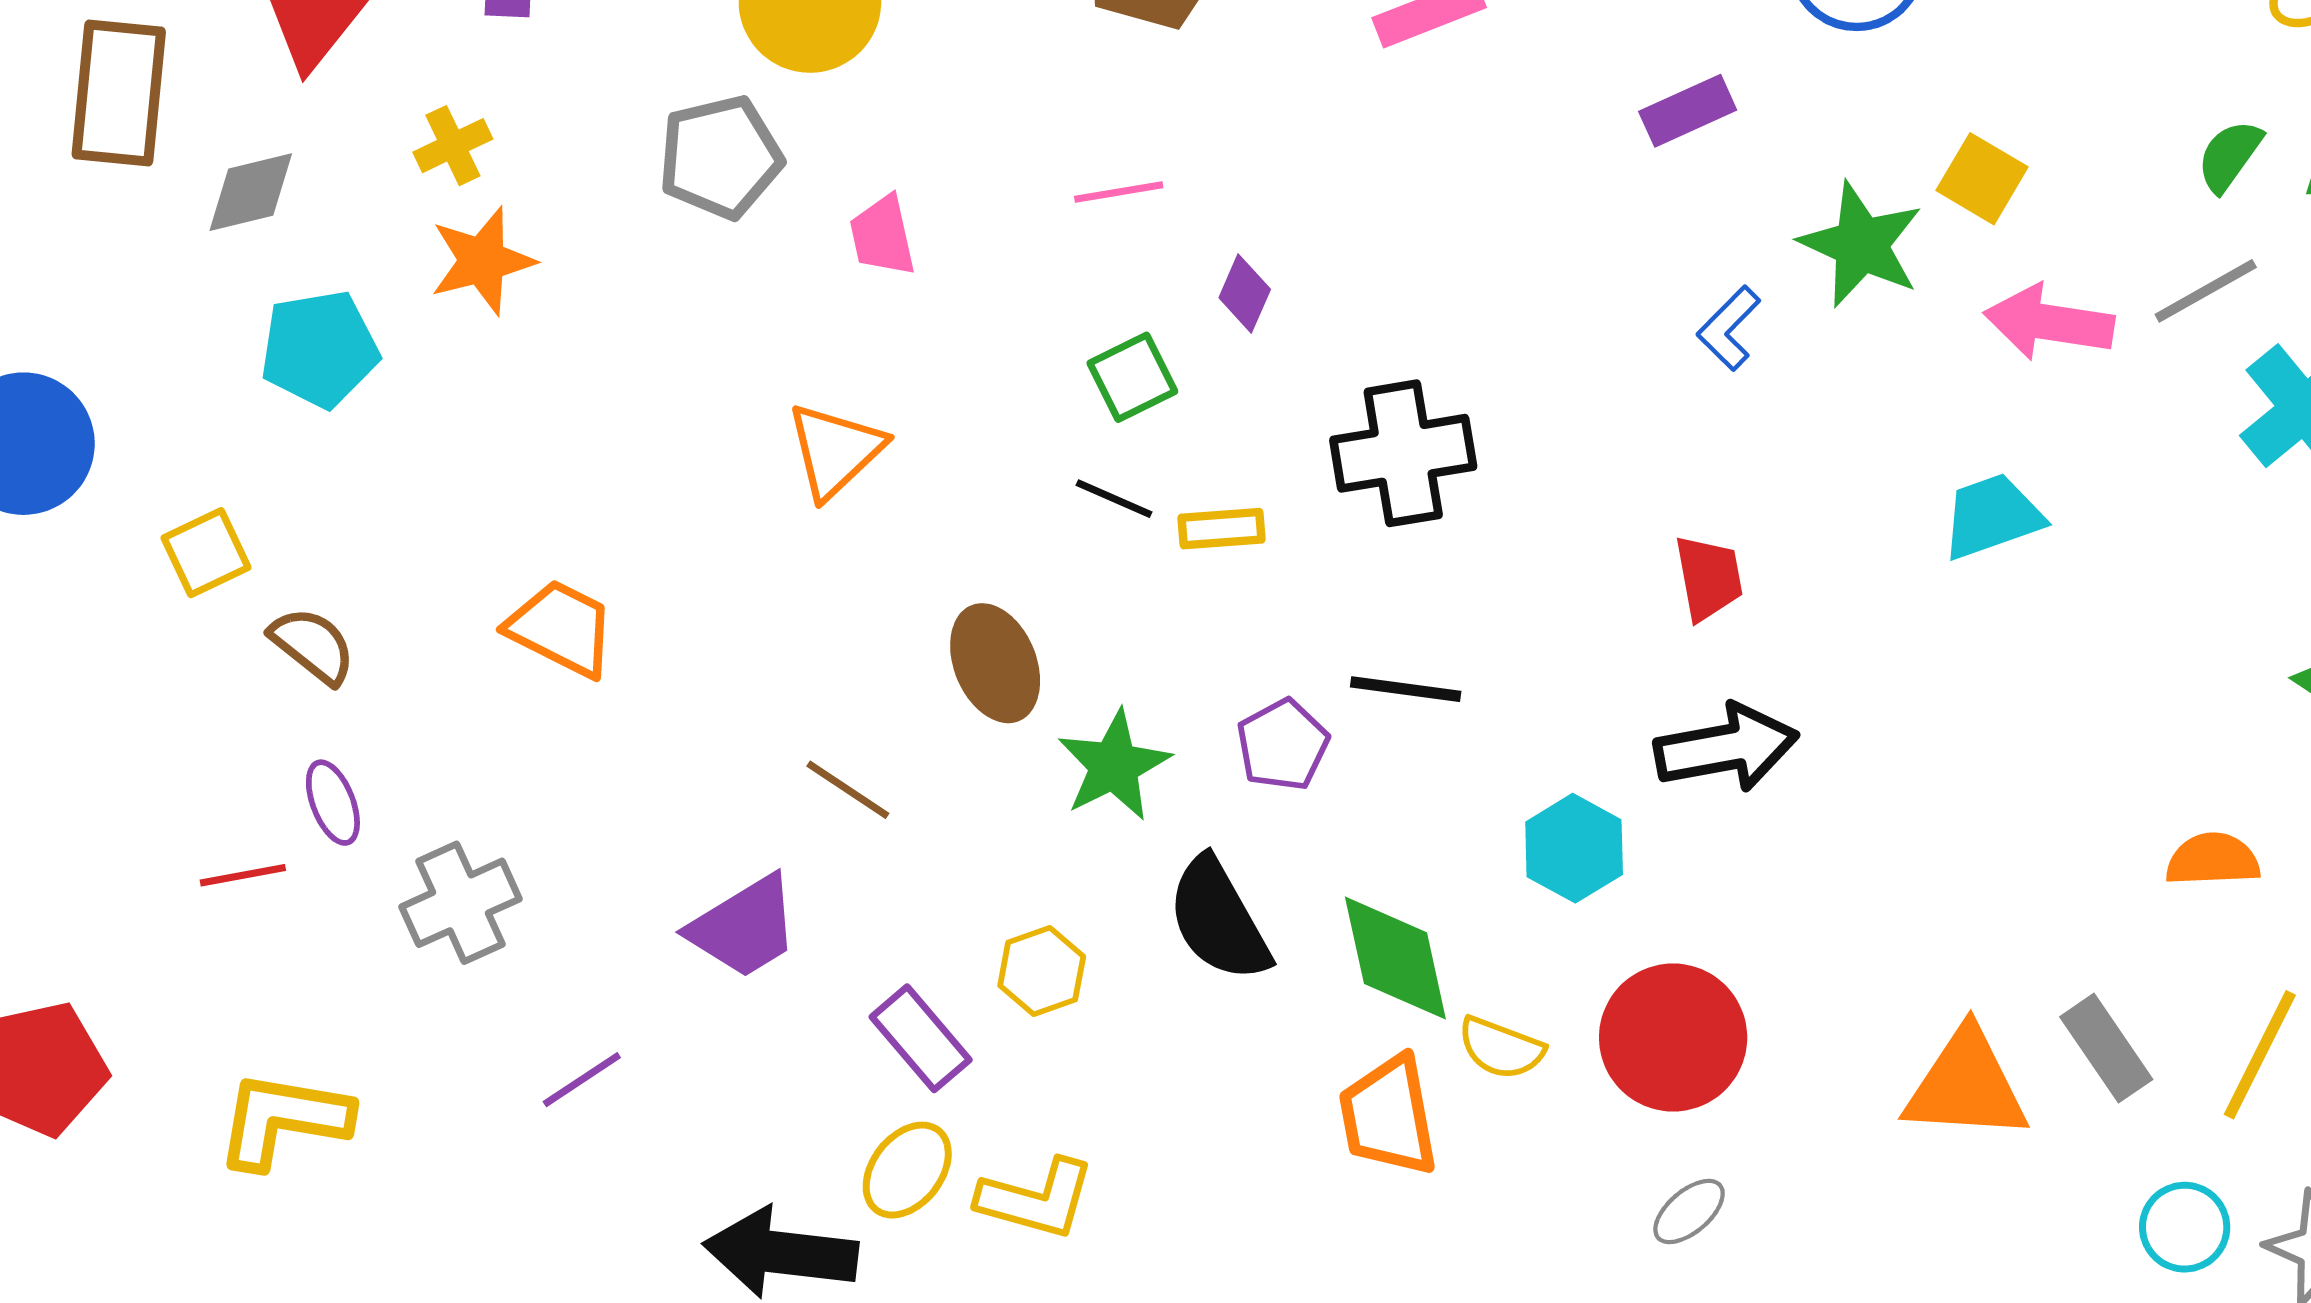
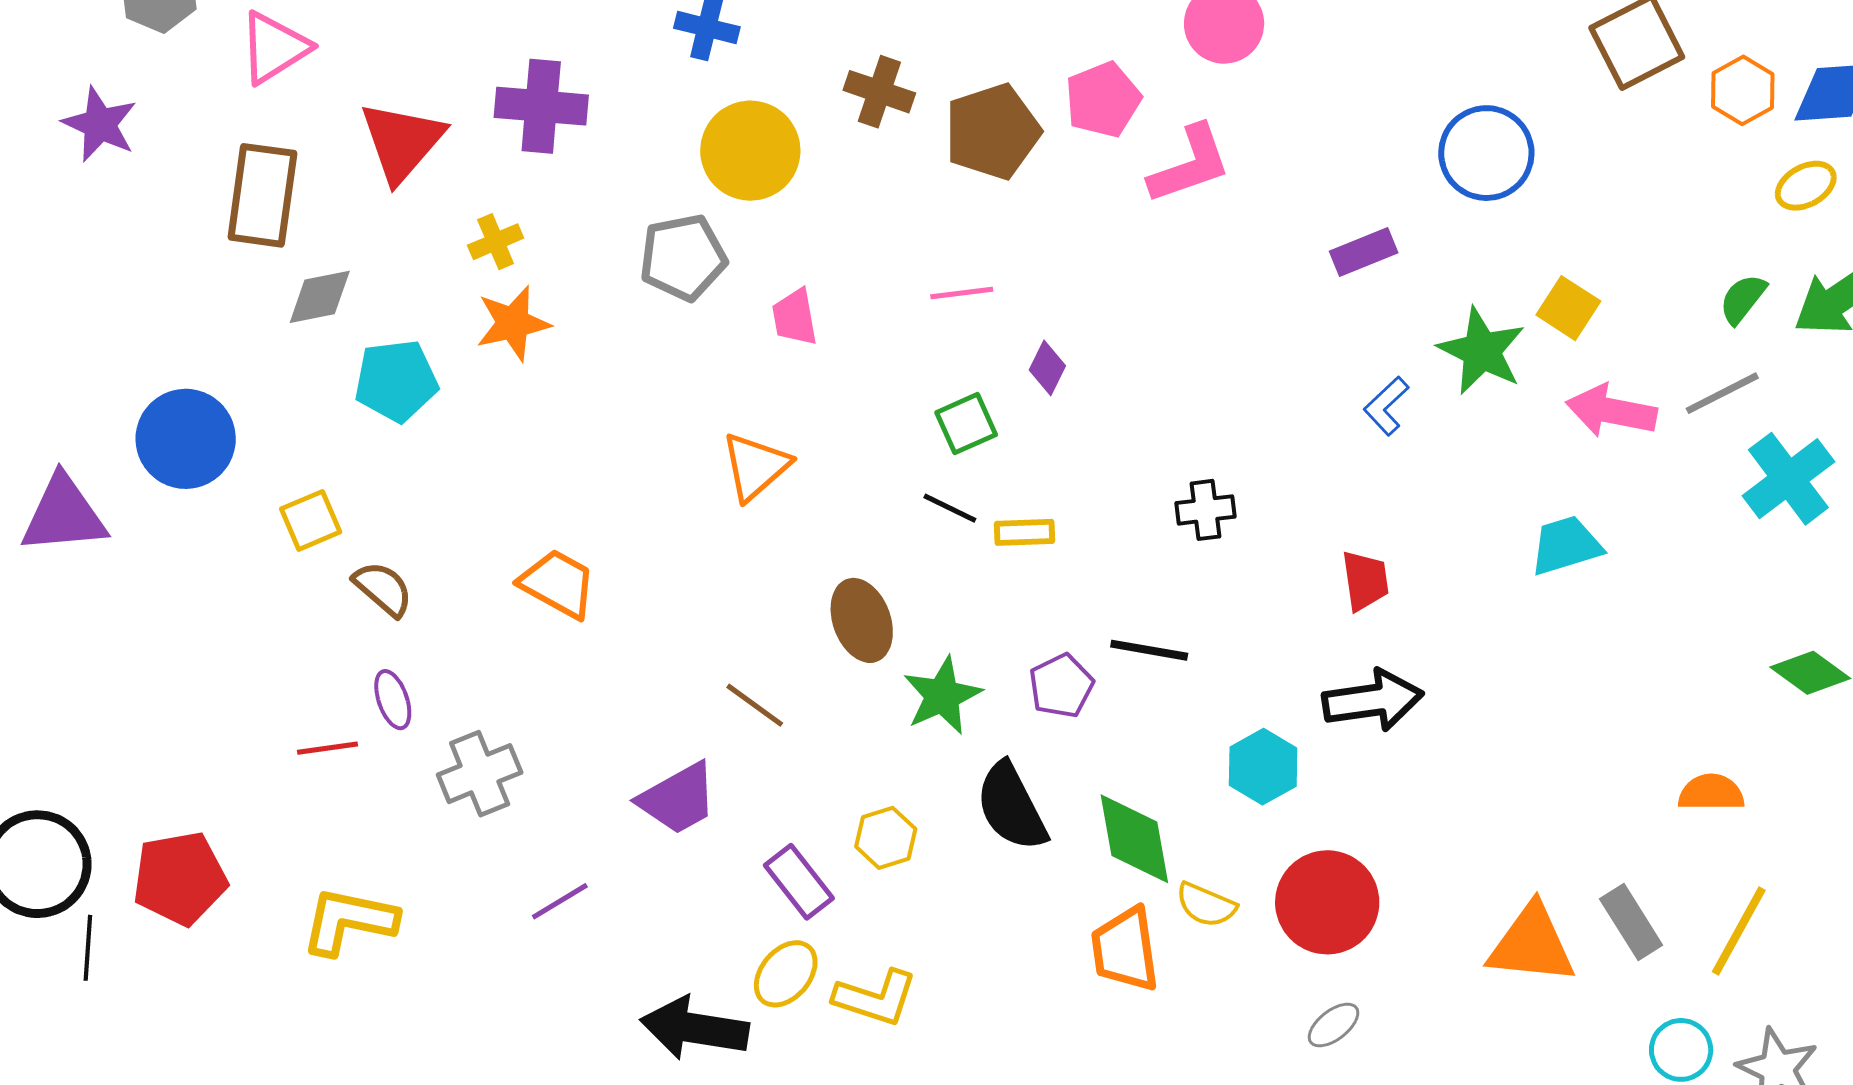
gray diamond: (251, 192) -> (320, 297), moved
black cross: (1403, 453) -> (1205, 510), moved, size x0.6

